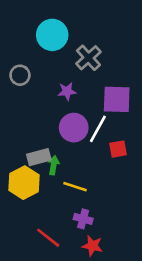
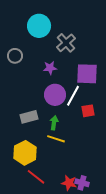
green arrow: (54, 165) -> (54, 123), moved
yellow hexagon: (24, 183) -> (25, 153), moved
purple cross: (83, 219) -> (82, 183), moved

